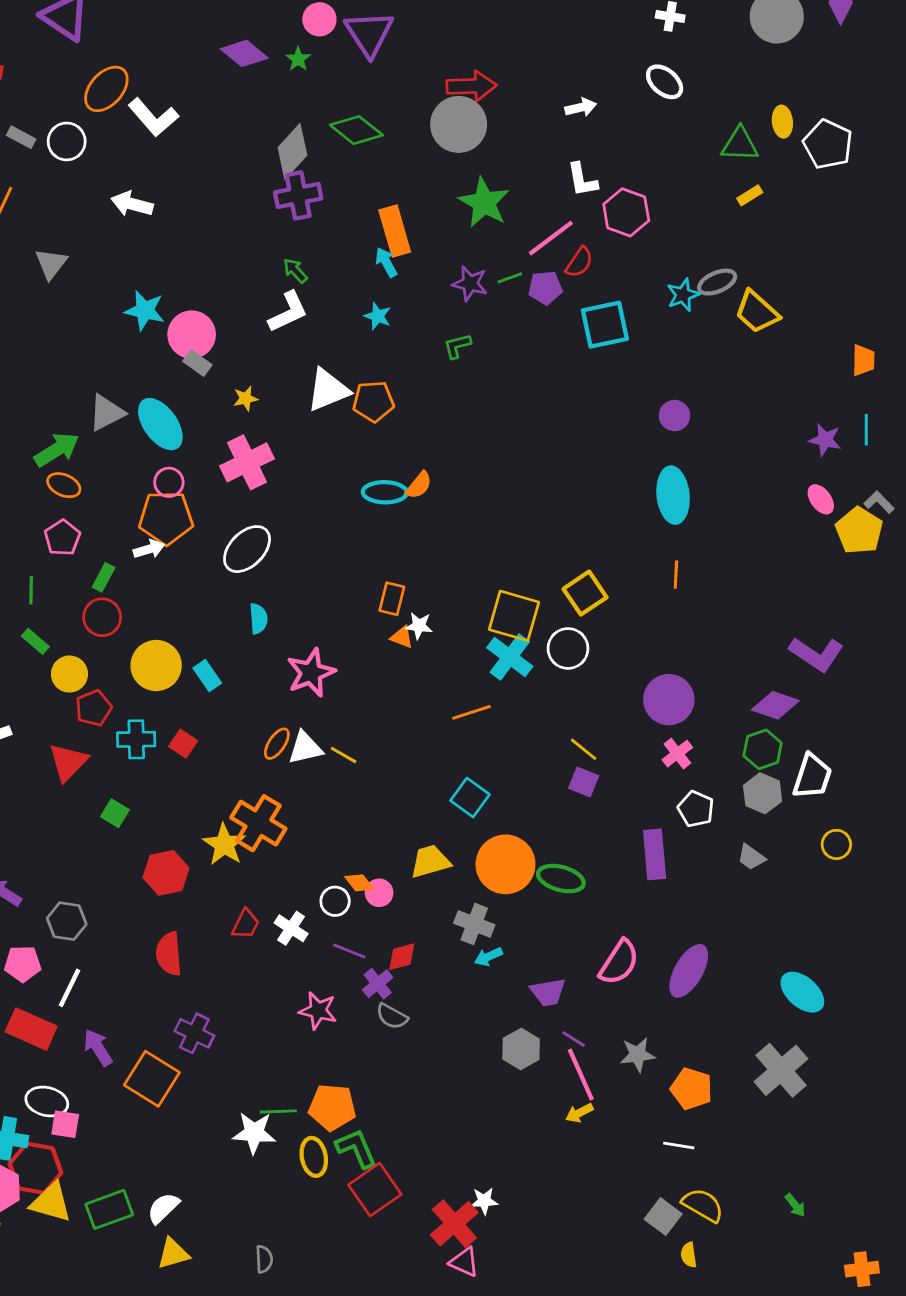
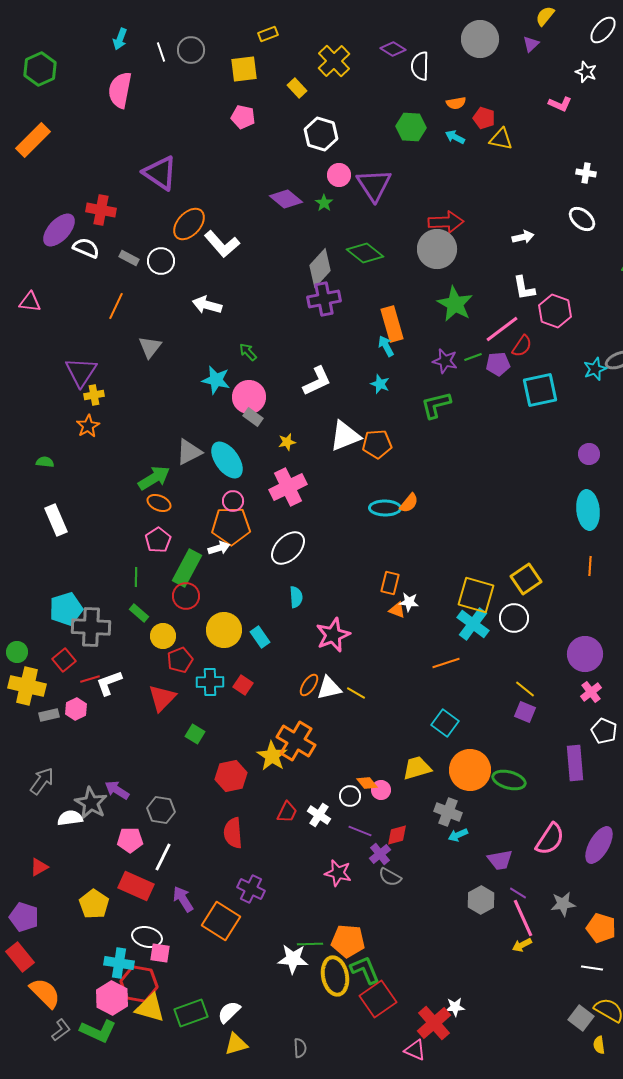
green arrow: (295, 271) -> (248, 352), moved
green L-shape: (457, 346) -> (436, 405), size x1.5
green rectangle: (104, 577) -> (187, 568), size x1.8
yellow ellipse: (314, 1157) -> (335, 976), size x1.4
pink triangle: (464, 1262) -> (415, 1050), moved

